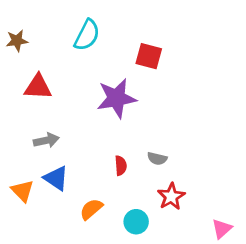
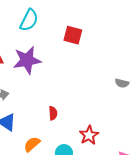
purple star: (116, 98) -> (27, 60), moved
gray semicircle: (157, 159) -> (122, 83), moved

